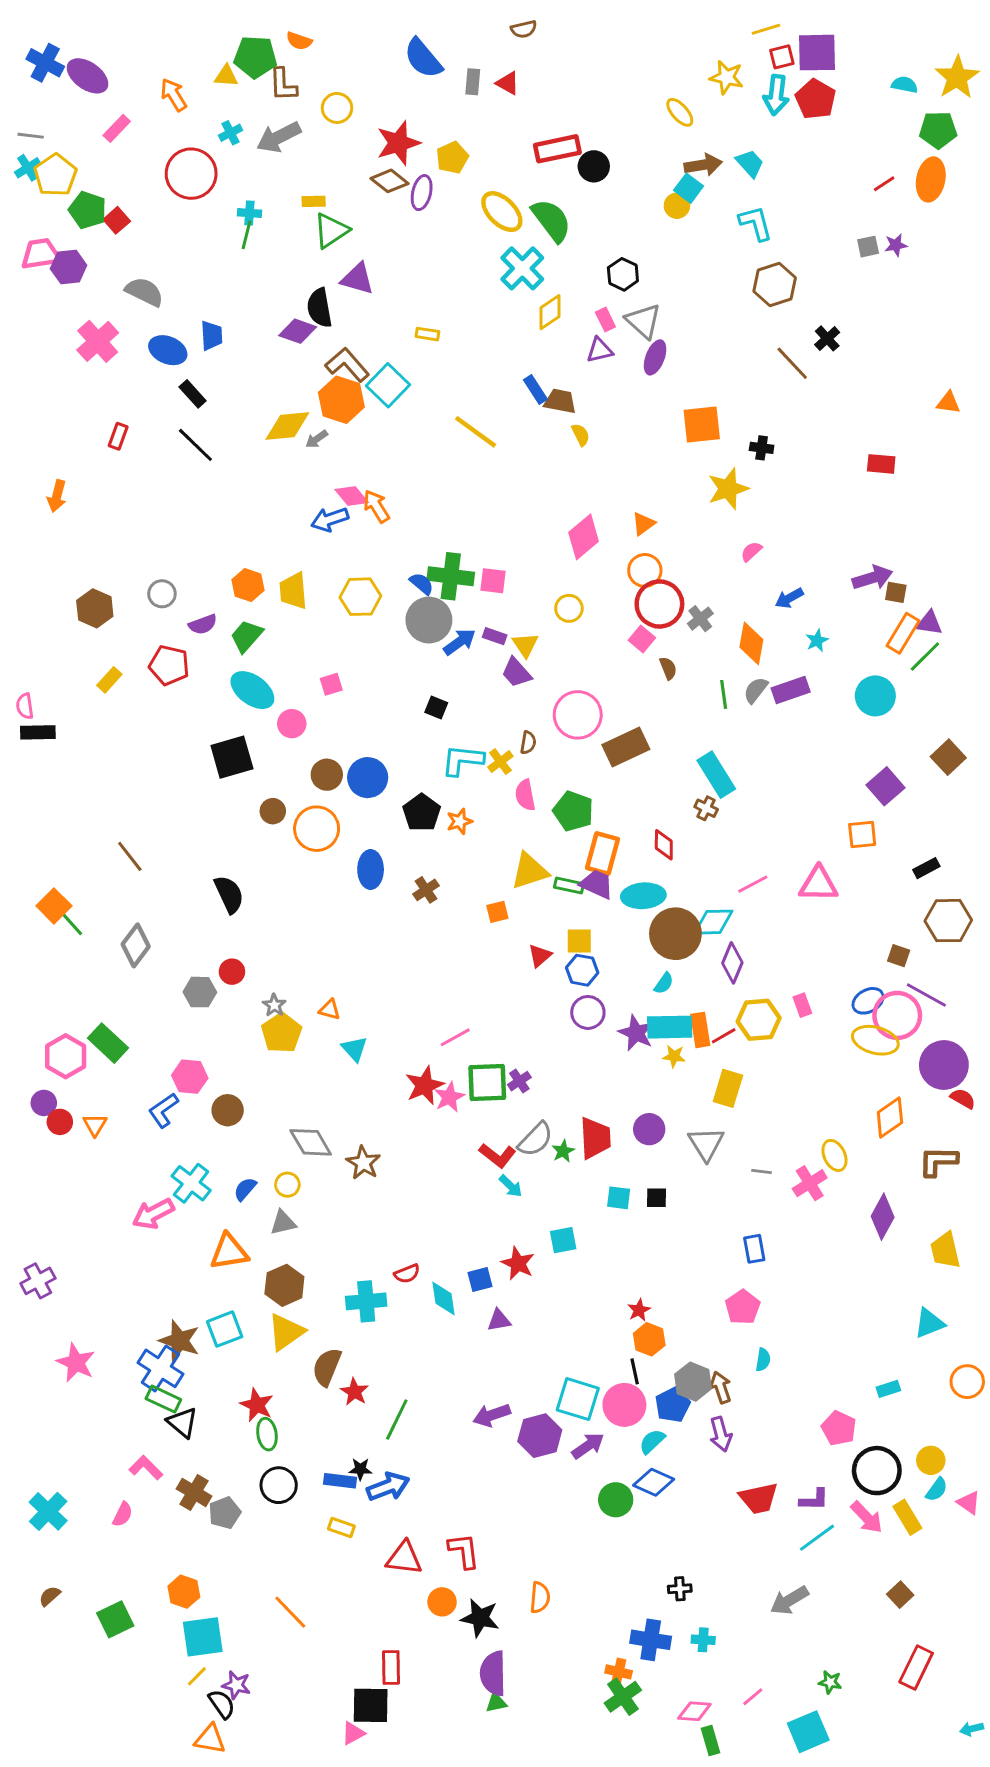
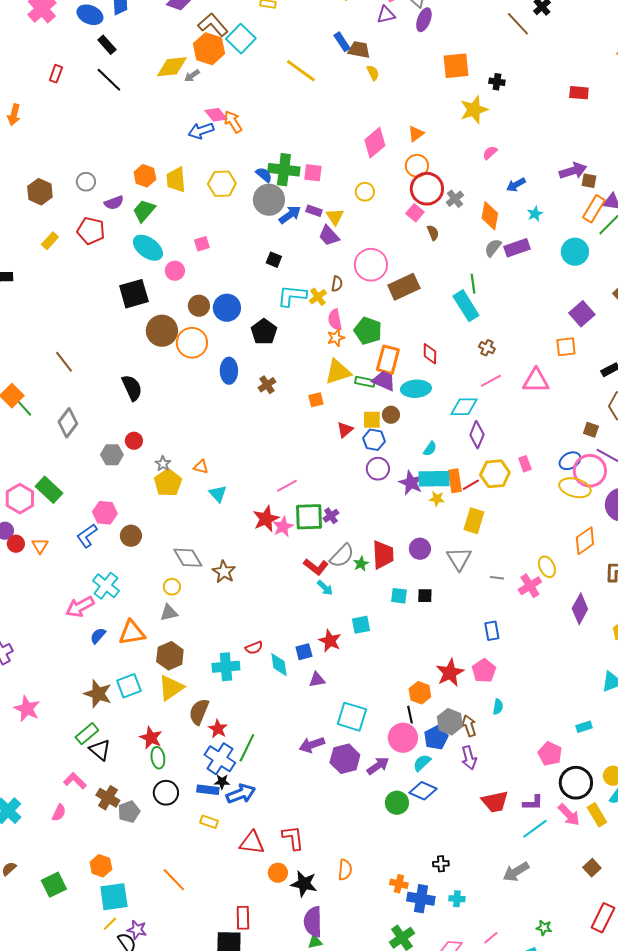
green line: (724, 694) -> (473, 284), moved
brown cross: (706, 808) -> (487, 348), moved
brown circle: (273, 811) -> (162, 331), size x1.8
orange star: (460, 821) -> (336, 338), moved
brown circle: (675, 934) -> (391, 415), moved, size x0.5
blue semicircle: (245, 1189) -> (98, 636), moved
red star: (639, 1310) -> (450, 673), moved, size x1.8
blue cross: (160, 1368) -> (220, 759), moved
green rectangle: (163, 1399) -> (87, 734), turned -65
cyan square: (578, 1399) -> (352, 717), moved
orange cross: (619, 1672) -> (399, 884), moved

